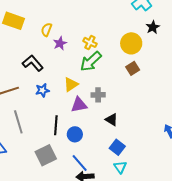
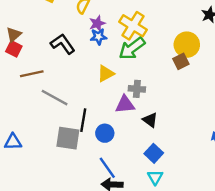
yellow cross: (90, 42) -> (133, 26), size x1.6
yellow circle: (131, 43) -> (187, 45), moved
blue star: (42, 90) -> (98, 37), moved
purple triangle: (79, 105) -> (125, 104), moved
gray line: (18, 122) -> (55, 98), moved, turned -50
gray square: (46, 155) -> (68, 138), moved, turned 30

